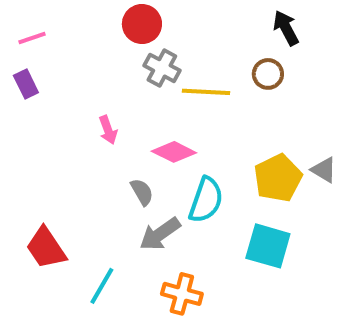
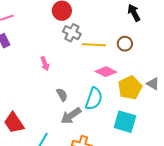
brown circle: (268, 74) -> (125, 44), moved
pink diamond: (174, 152) -> (106, 72), moved

